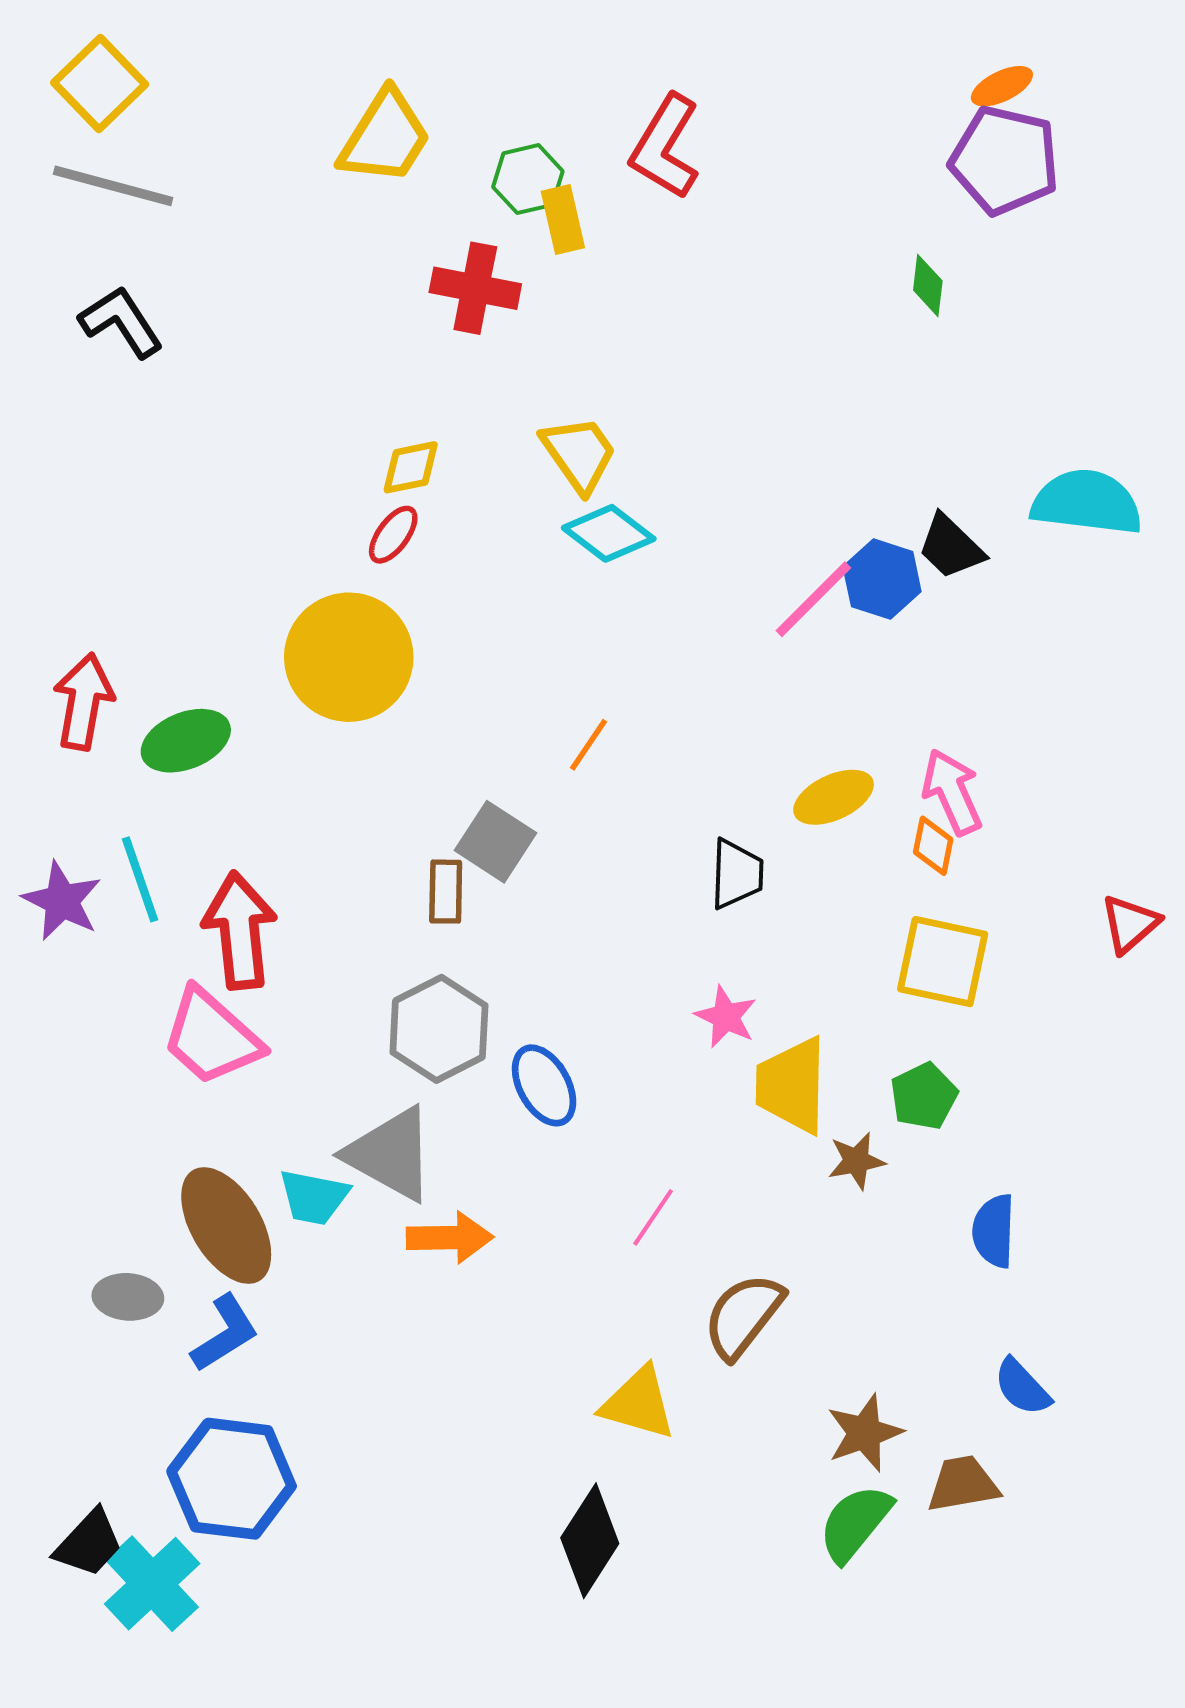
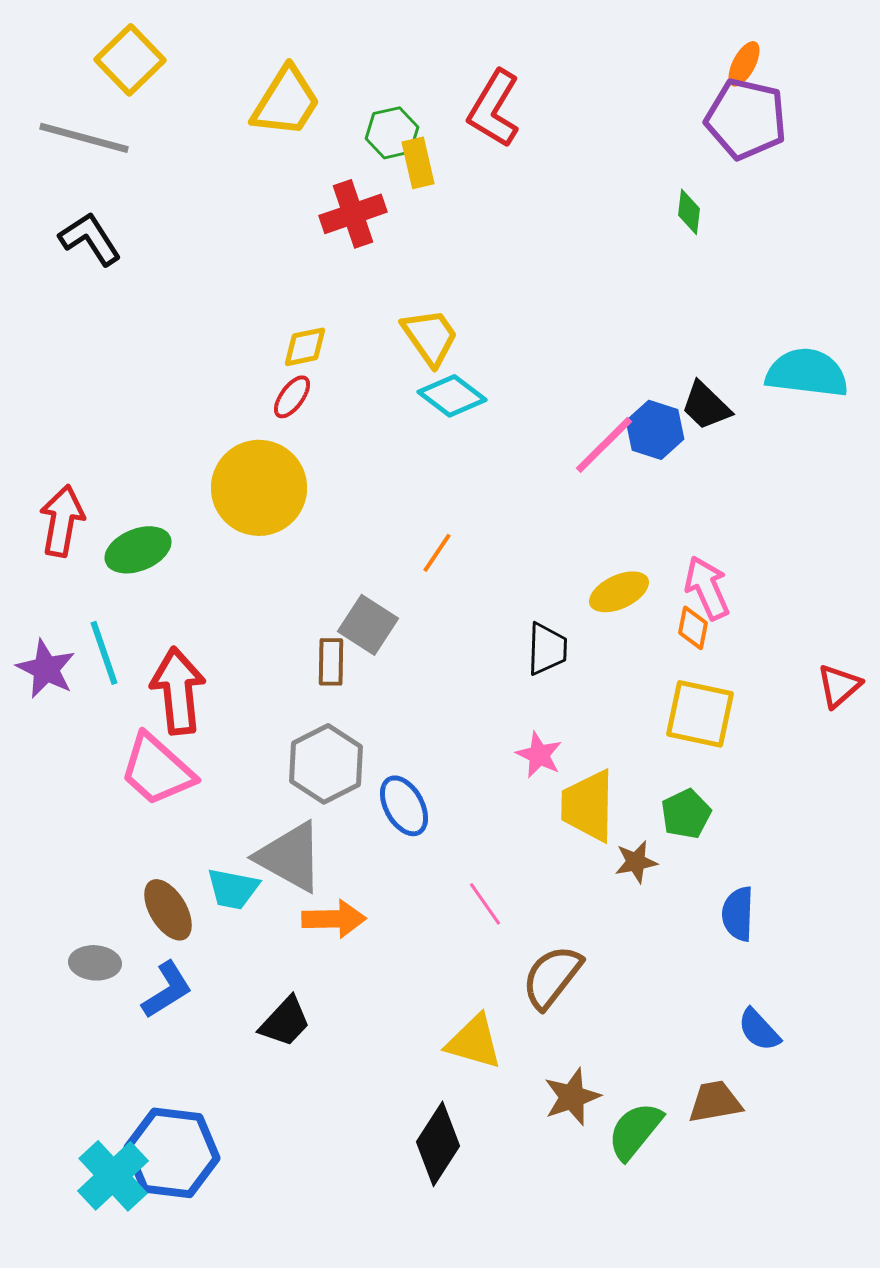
yellow square: (100, 83) -> (130, 60), moved
orange ellipse: (1002, 86) -> (744, 64), turned -36
red cross: (475, 288) -> (353, 214), turned -30
pink line: (653, 1217) -> (485, 904), turned -69
brown ellipse: (226, 1226) -> (168, 910), size x0.7
brown star: (865, 1433) -> (572, 1097), moved
blue hexagon: (232, 1479) -> (172, 1153), moved
black trapezoid: (89, 1543) -> (285, 1022), moved

